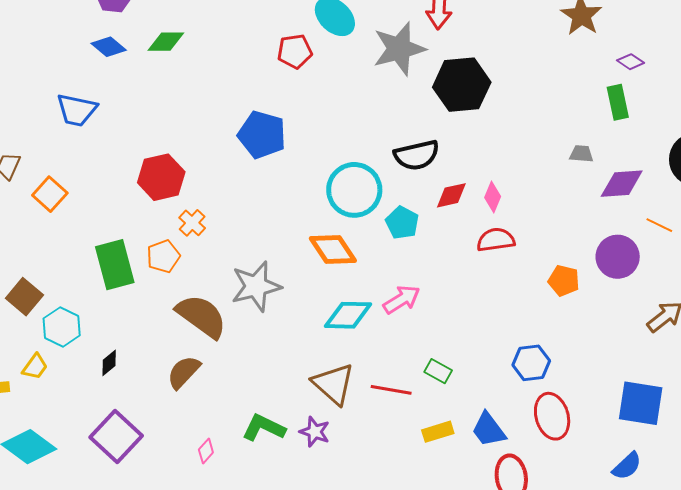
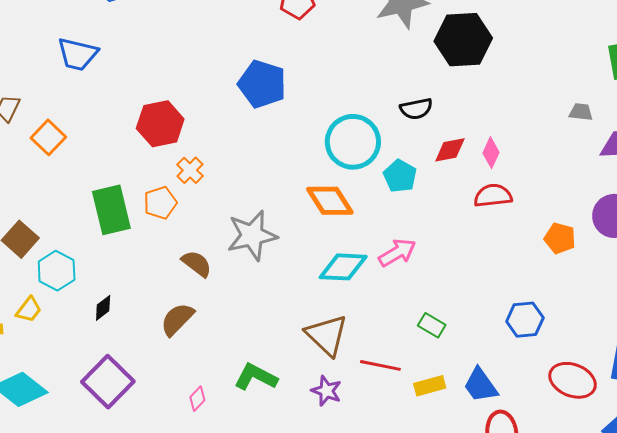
black semicircle: (417, 155) -> (416, 109), size x0.7
brown semicircle: (201, 316) -> (197, 264), size x0.6
red line: (391, 390) -> (380, 365), moved
red ellipse: (552, 416) -> (573, 380), moved, turned -54
purple star: (315, 432) -> (326, 391), moved

